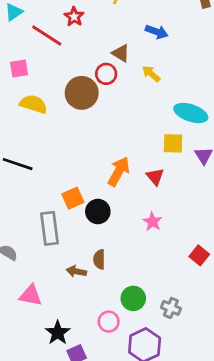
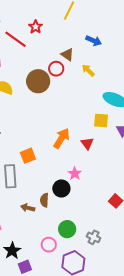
black circle: (98, 212) -> (61, 189), moved
pink star: (152, 222) -> (75, 174), moved

